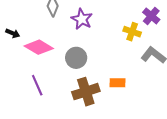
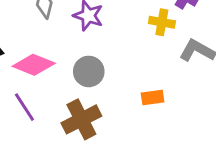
purple line: (37, 85) -> (24, 107), moved
brown cross: (86, 92) -> (81, 119), moved

